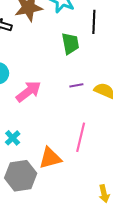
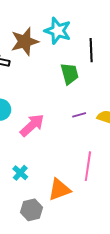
gray hexagon: (21, 176) -> (31, 210), size x0.7

